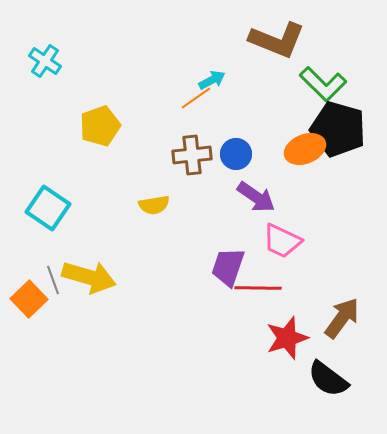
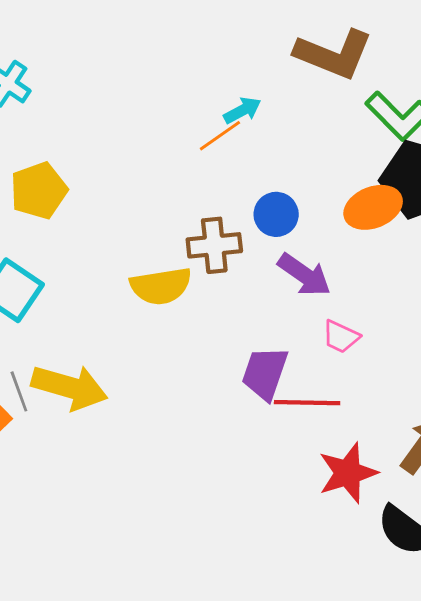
yellow pentagon: (100, 126) -> (39, 190), moved
brown cross: (192, 155) -> (214, 245), moved
yellow semicircle: (154, 205) -> (161, 286), size x1.4
pink trapezoid: (282, 241) -> (341, 337), size x0.7

